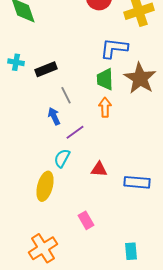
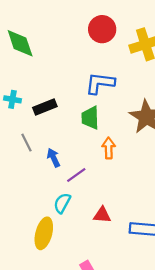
blue L-shape: (114, 48) -> (100, 83), moved
green trapezoid: (105, 79) -> (90, 118), moved
gray line: (66, 95) -> (27, 143), moved

